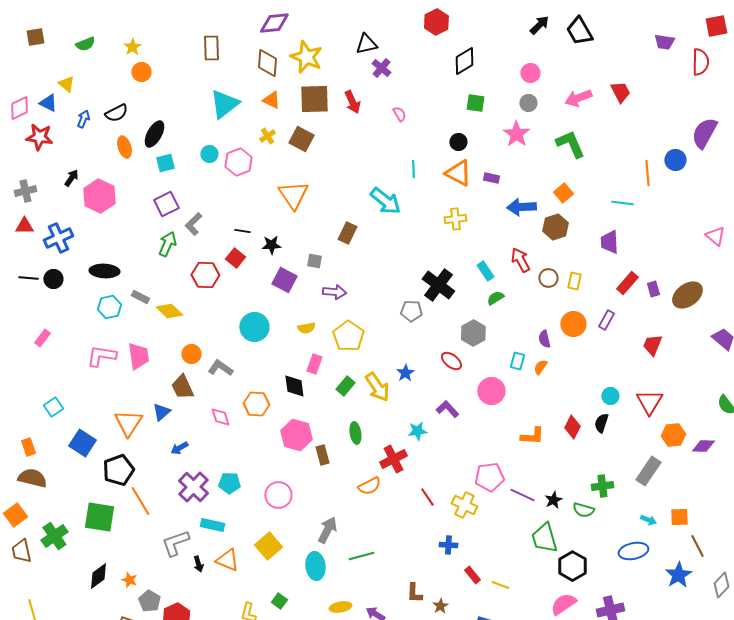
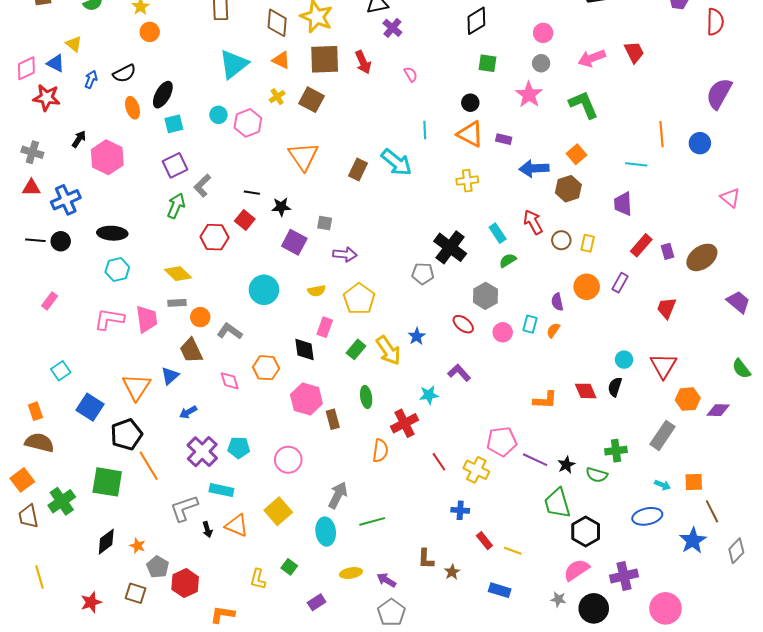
blue circle: (675, 160) -> (700, 143), moved
gray cross: (25, 191) -> (32, 152), turned 30
brown rectangle: (347, 233) -> (358, 169), moved
gray rectangle: (140, 297) -> (177, 303), moved, turned -30
pink circle: (491, 391) -> (503, 332), moved, size x0.7
red diamond: (572, 427) -> (586, 391), turned -50
orange semicircle: (369, 486) -> (380, 451), turned -55

